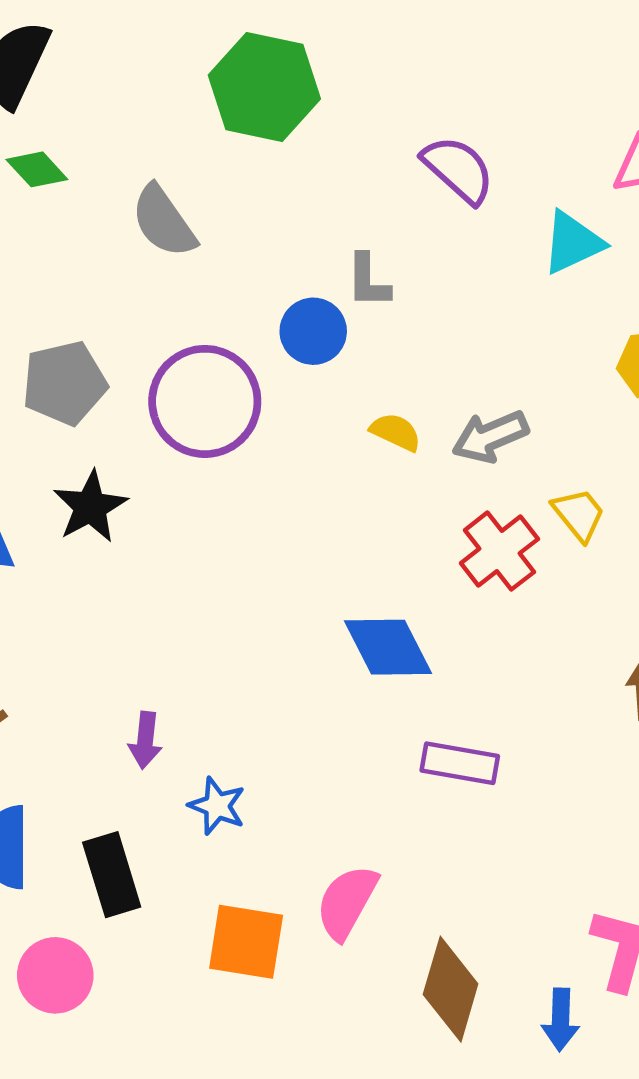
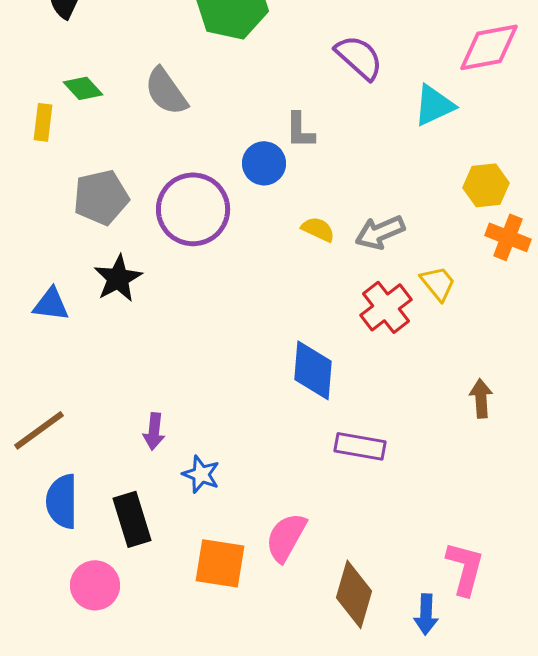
green diamond: (37, 169) -> (83, 88), moved
blue diamond: (388, 647) -> (313, 370), turned 32

